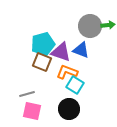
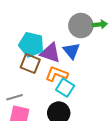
cyan pentagon: (43, 44) -> (31, 44), turned 30
blue triangle: (81, 50) -> (71, 51), turned 30

